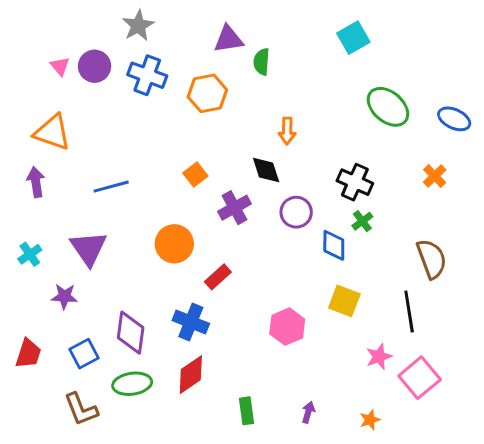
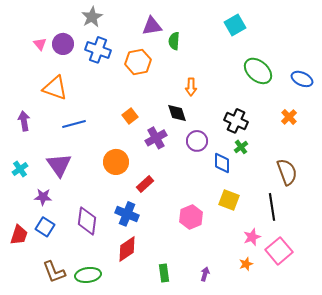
orange triangle: (52, 132) -> (55, 88), moved
blue square: (84, 354) -> (45, 227), moved, turned -30
green ellipse: (132, 384) -> (88, 275), moved
orange star: (370, 420) -> (246, 264), moved

